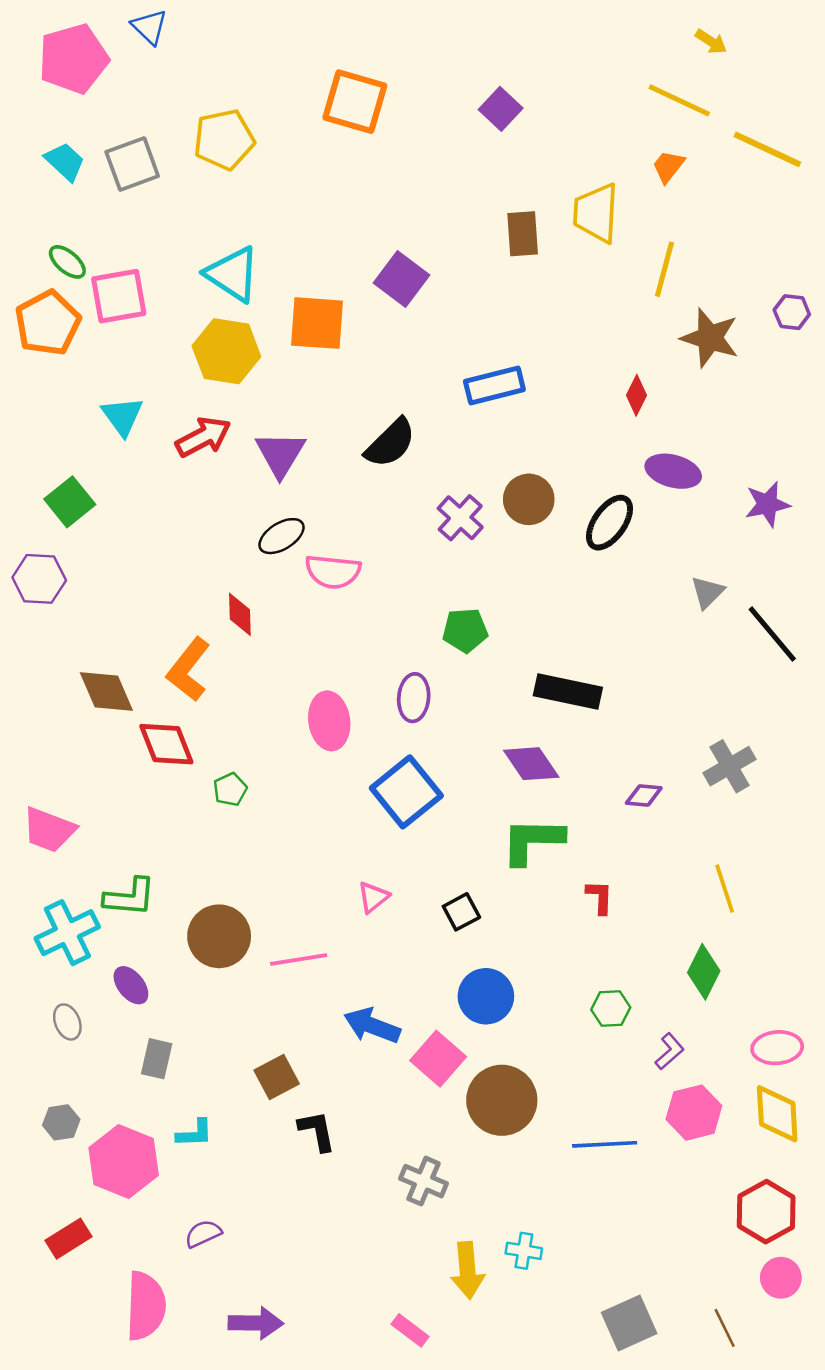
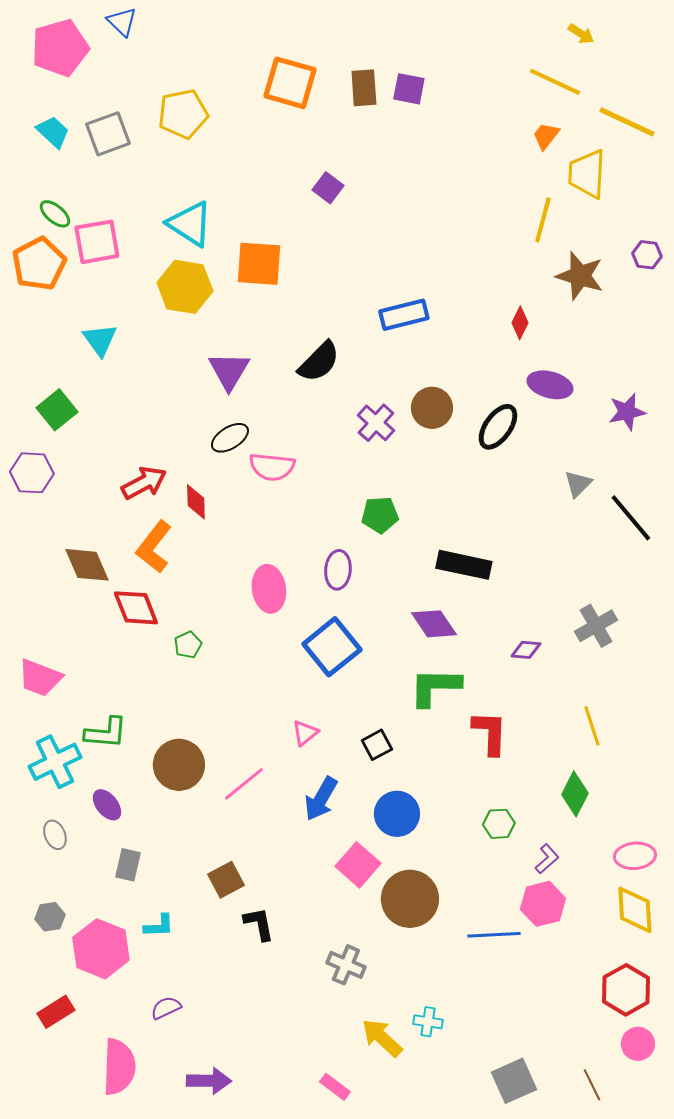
purple square: (501, 109) -> (409, 89), turned -32
yellow trapezoid: (596, 213) -> (587, 174), moved
brown rectangle: (523, 234) -> (364, 88), moved
purple square: (401, 279) -> (328, 188), moved, size x0.7
red arrow: (203, 437) -> (144, 483), moved
red L-shape: (600, 897) -> (490, 733), size x1.6
pink line: (299, 960) -> (244, 784), turned -30
blue arrow: (372, 1026) -> (321, 799), moved, turned -81
pink hexagon: (694, 1113) -> (543, 904), moved
yellow arrow: (468, 1270) -> (382, 1038), turned 138

